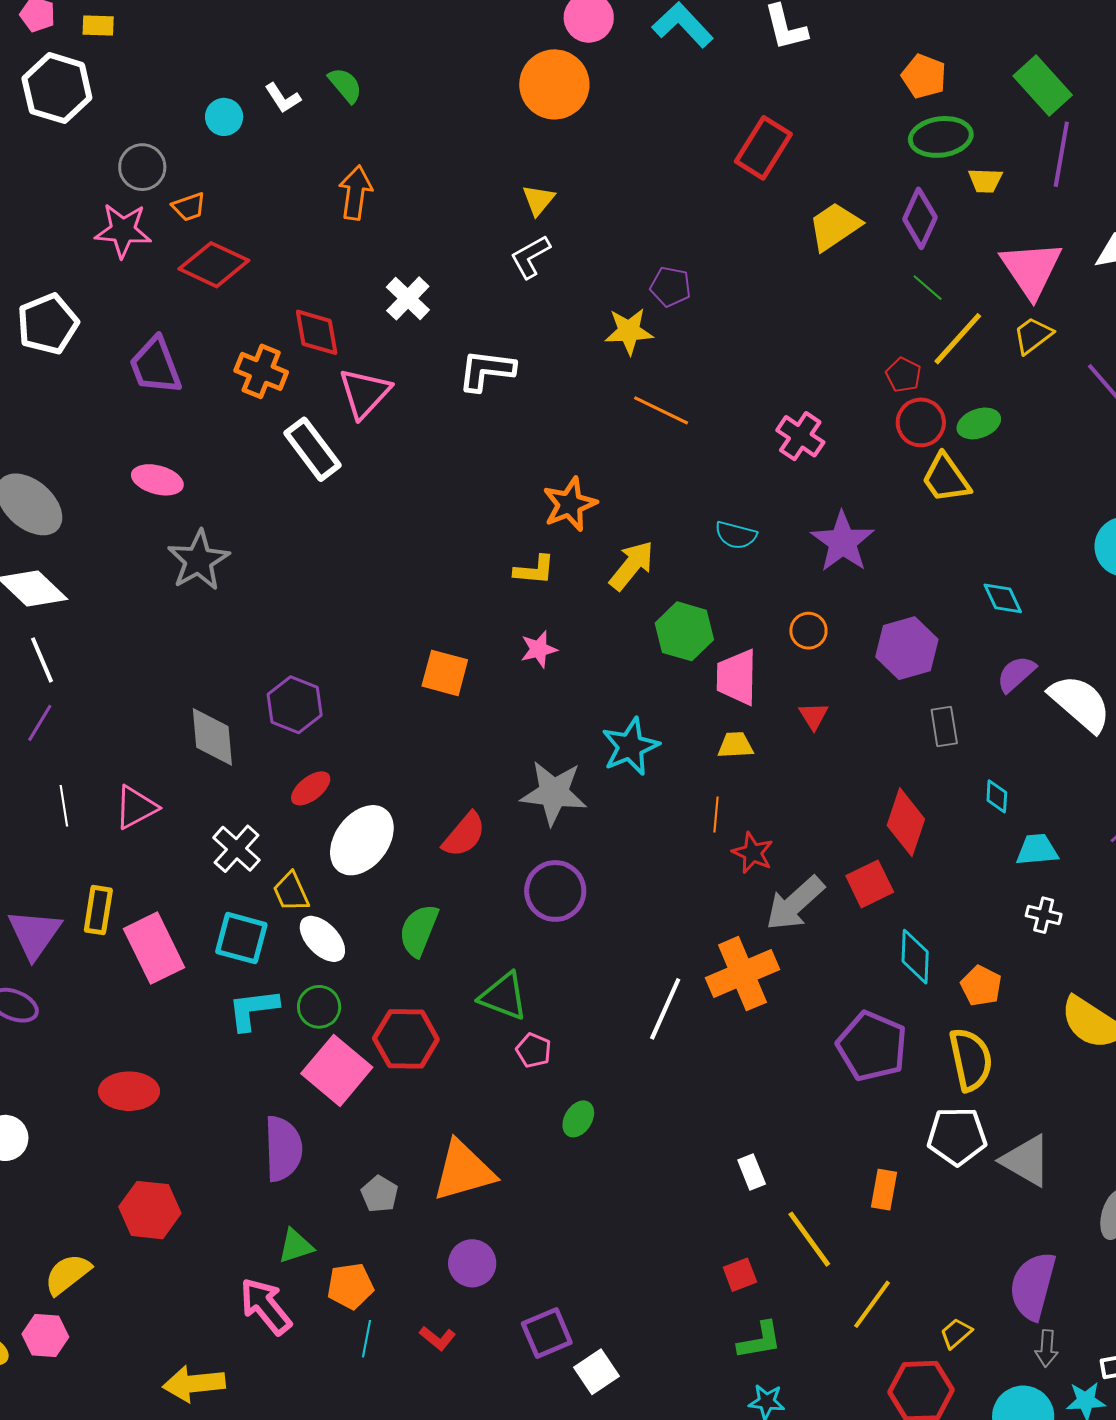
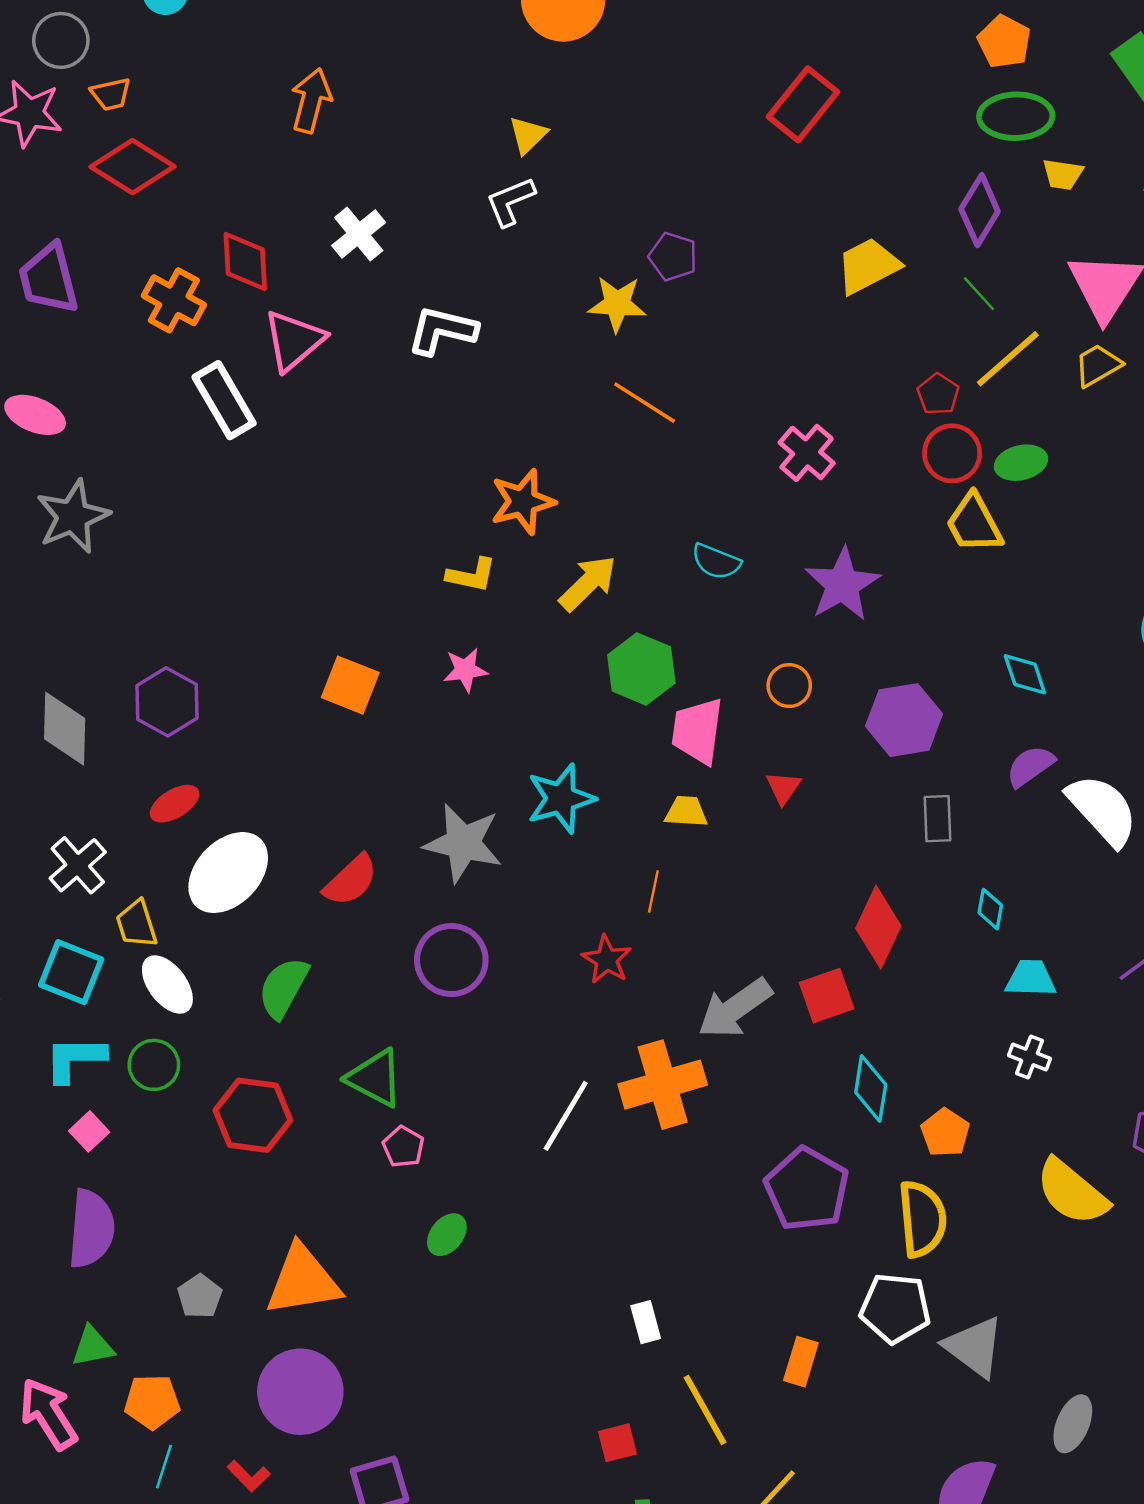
yellow trapezoid: (835, 226) -> (868, 266), moved
red star: (753, 853) -> (607, 960), moved
pink square: (337, 1070) -> (89, 1131), moved, size x0.5
purple circle: (472, 1263) -> (300, 1392), size x1.5

